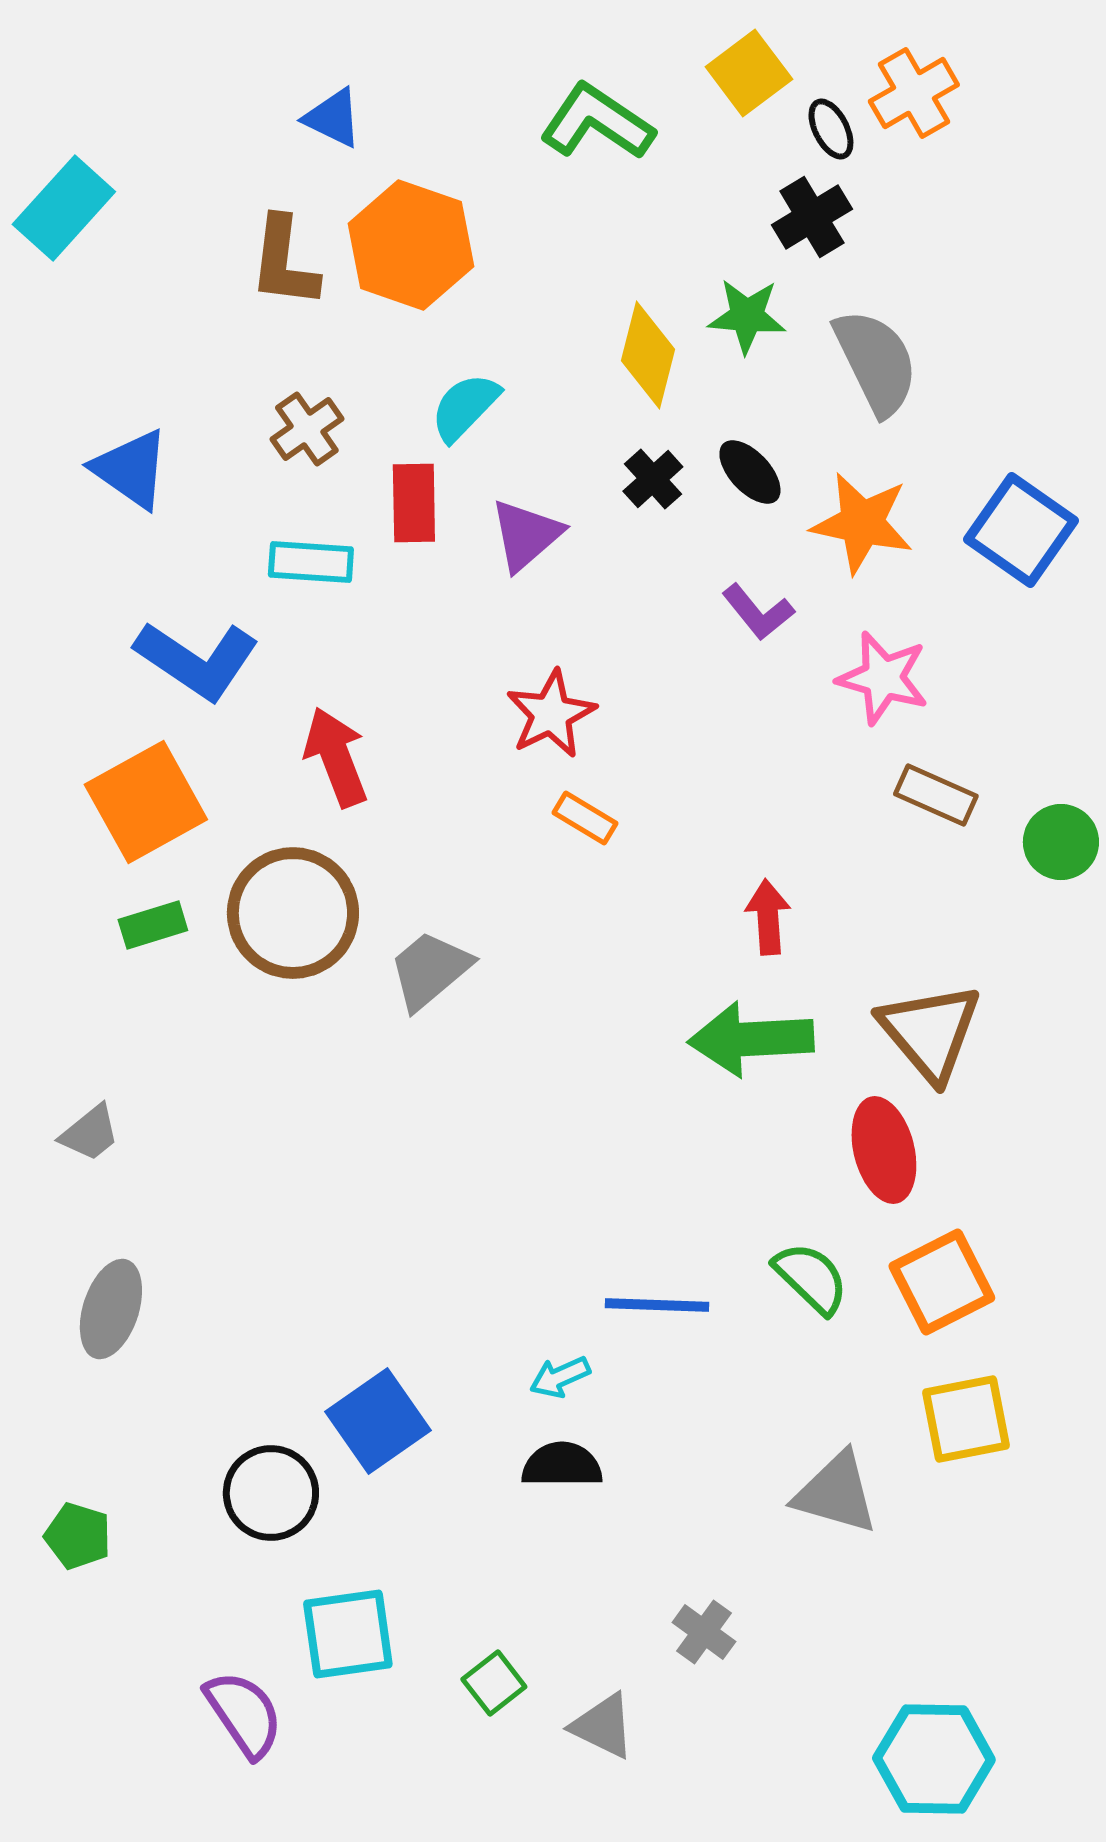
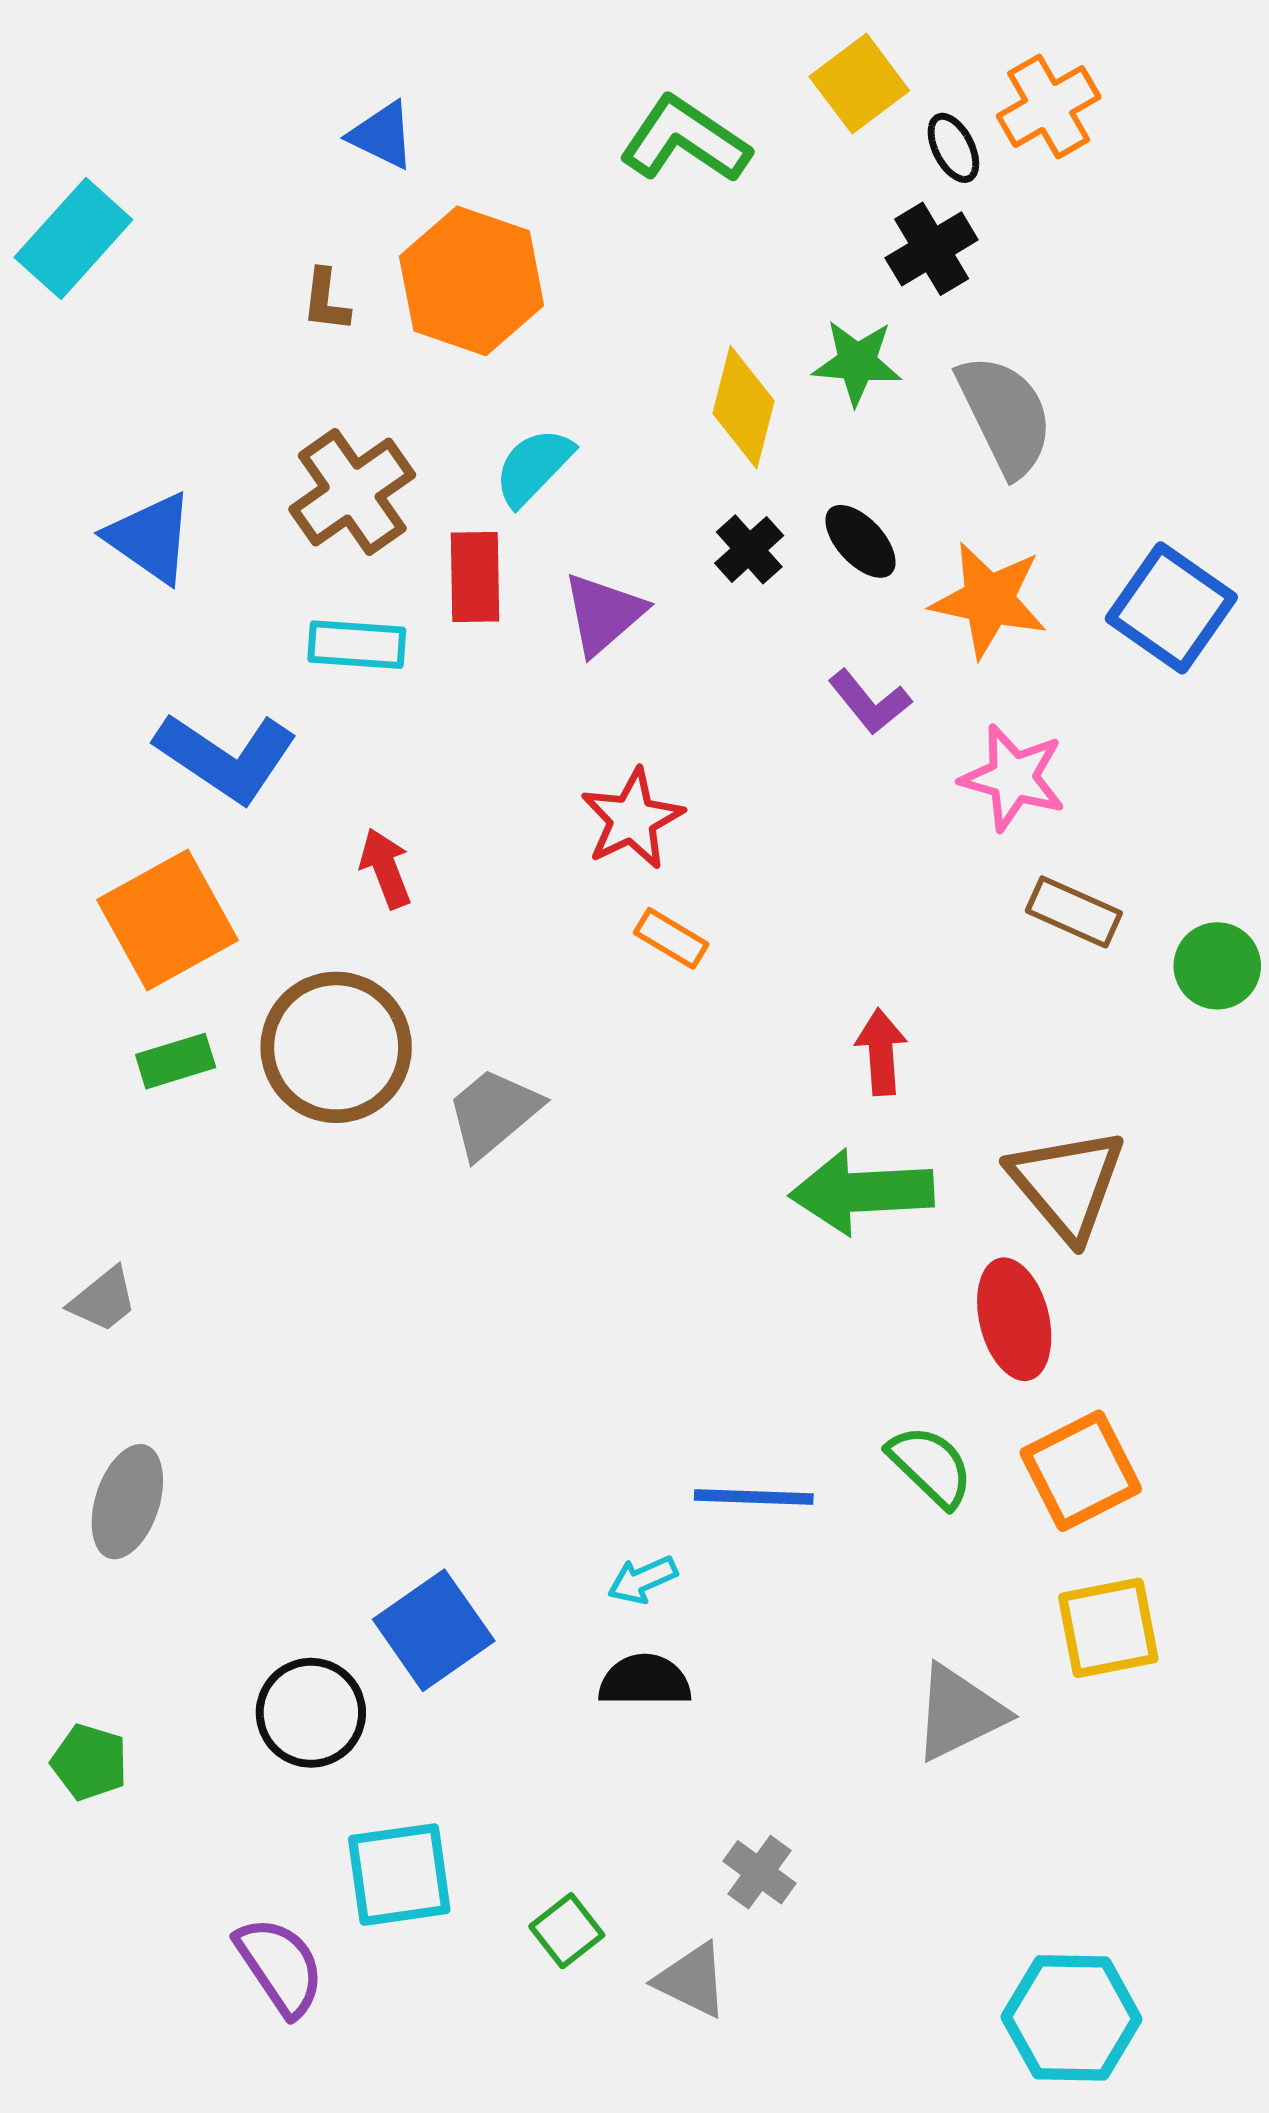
brown L-shape: (284, 262) -> (326, 300), size x0.6
brown cross: (307, 429) -> (352, 492), size x1.5
red arrow: (336, 757) -> (385, 868), size x0.7
gray triangle: (836, 1493) -> (959, 1713), turned -42
gray cross: (704, 1632) -> (760, 1872), moved

